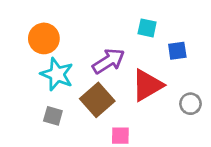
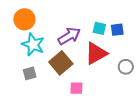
cyan square: (147, 28) -> (99, 28), moved
gray square: (53, 116) -> (30, 73), turned -32

